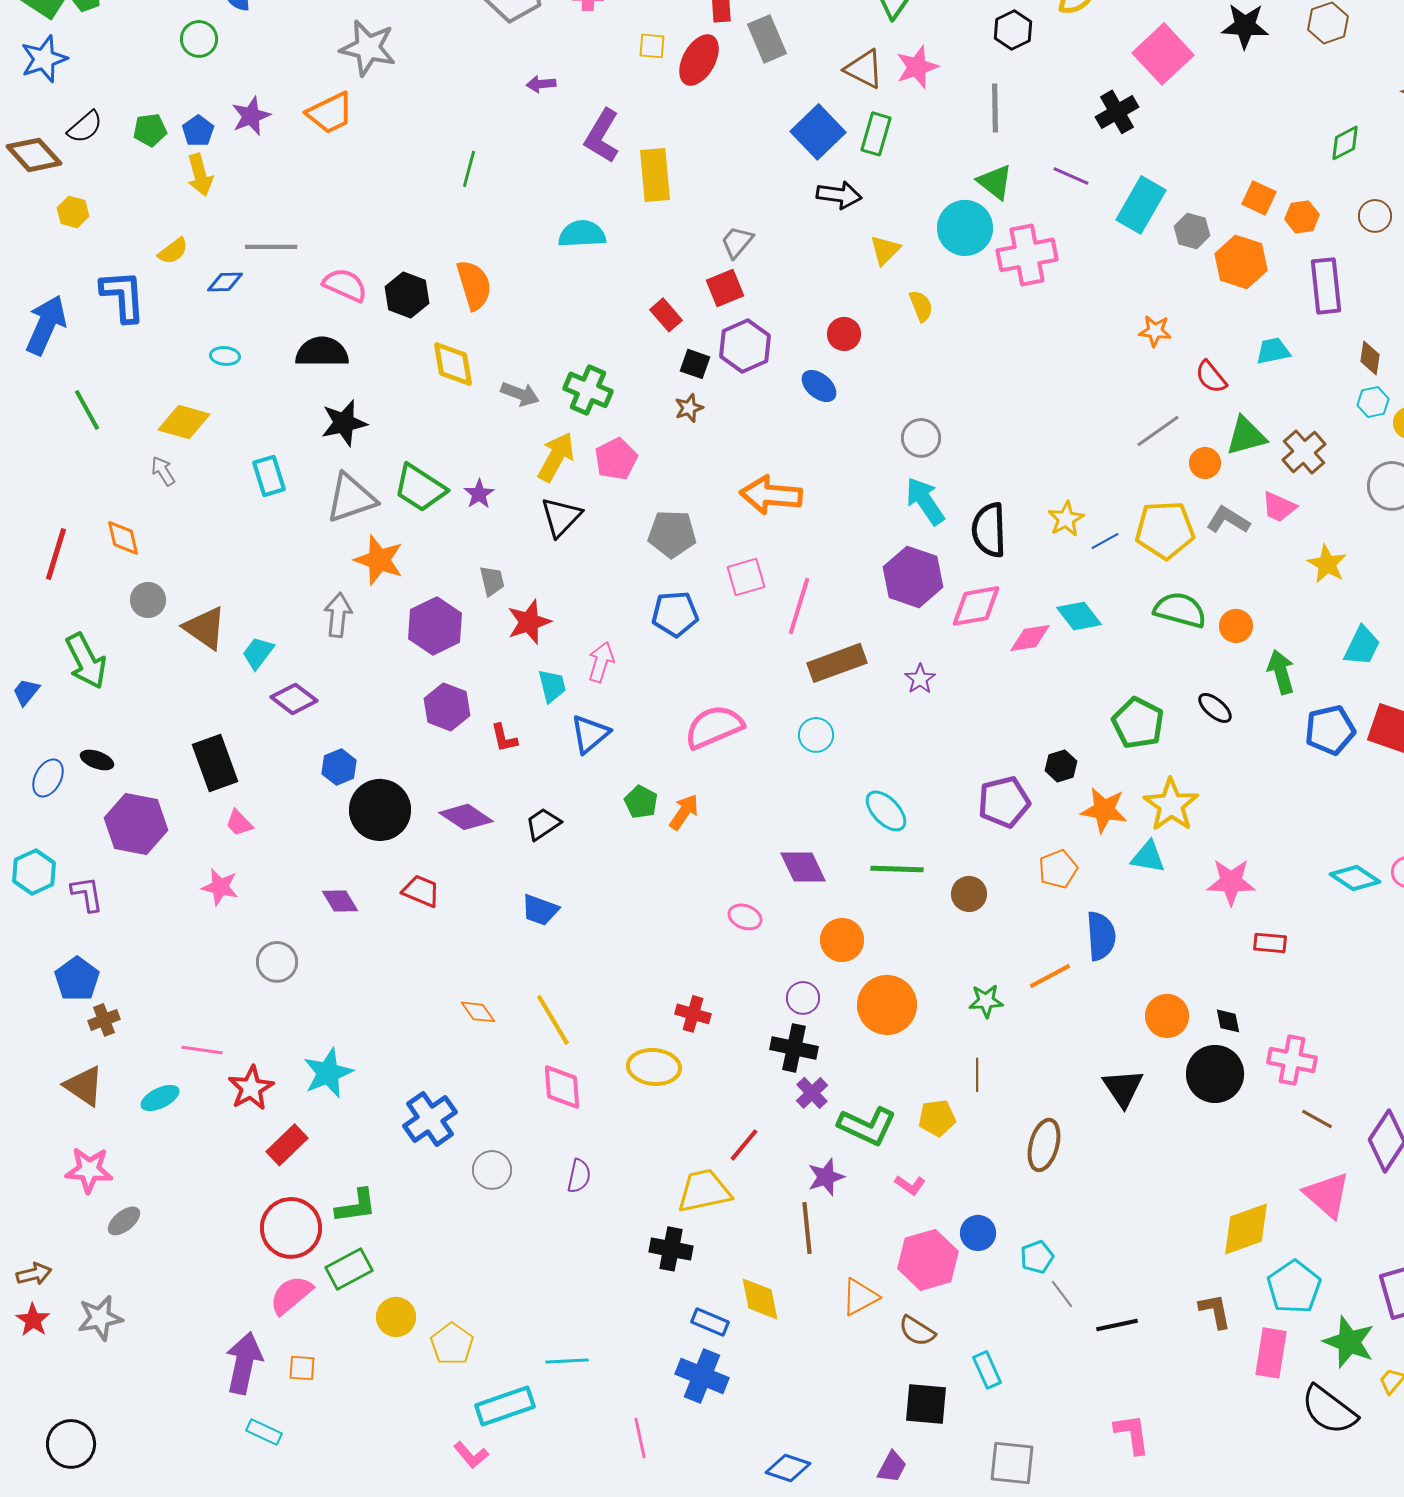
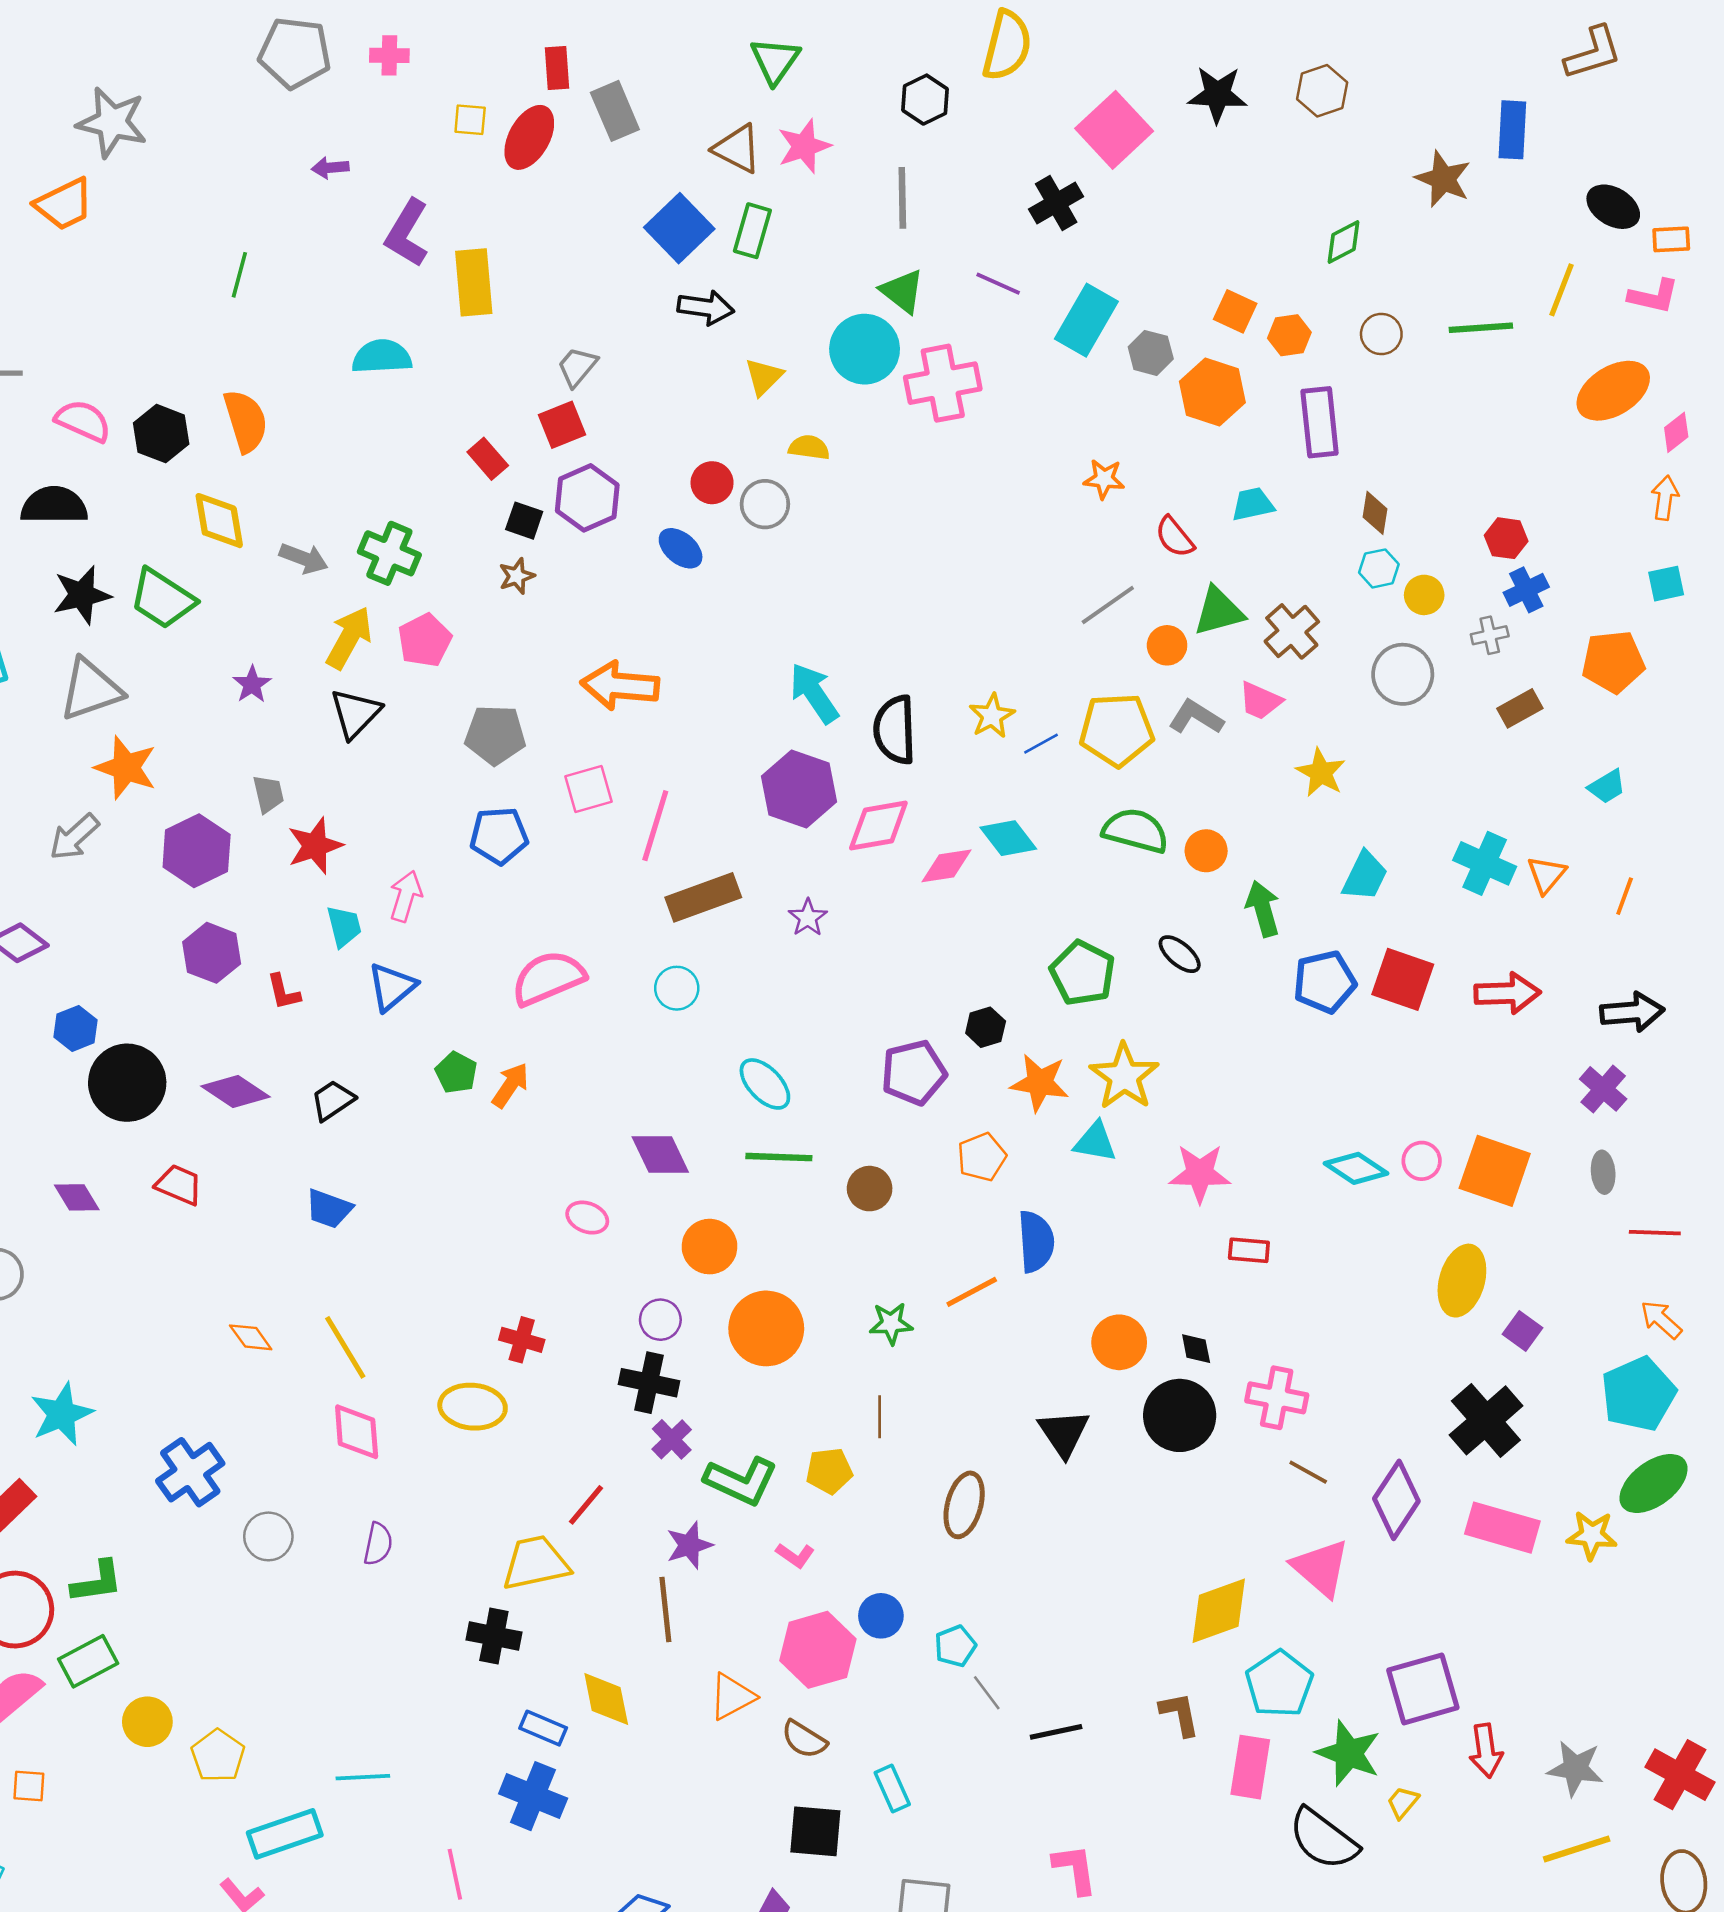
yellow semicircle: (921, 306) -> (809, 447), turned -60
gray circle: (921, 438) -> (765, 504), moved
green trapezoid: (420, 488) -> (162, 599), moved
gray arrow: (338, 615) -> (74, 837), turned -138

